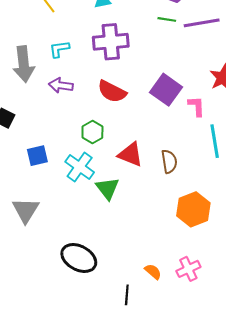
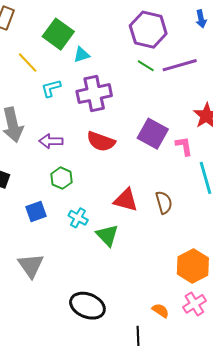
green line: (167, 19) -> (146, 66), turned 30
cyan L-shape: (59, 49) -> (51, 88), moved
green hexagon: (92, 132) -> (61, 178), moved
cyan cross: (80, 167) -> (78, 218), size x0.7
orange hexagon: (193, 209) -> (193, 266), moved

